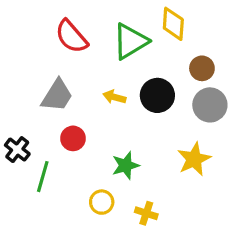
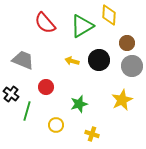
gray trapezoid: (57, 95) -> (23, 60), moved, turned -100
yellow circle: (102, 202) -> (56, 125), moved

